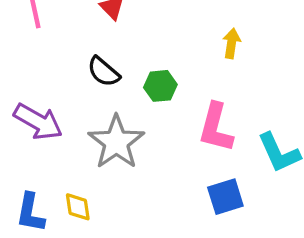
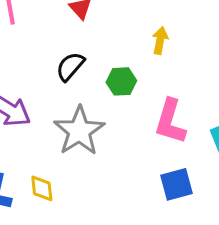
yellow arrow: (231, 43) -> (160, 40), moved
black semicircle: (104, 72) -> (70, 66), turned 88

